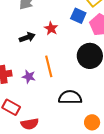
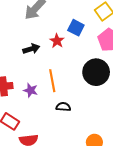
blue square: (78, 16) -> (76, 28), moved
black semicircle: (70, 97) -> (63, 107), moved, size x0.6

